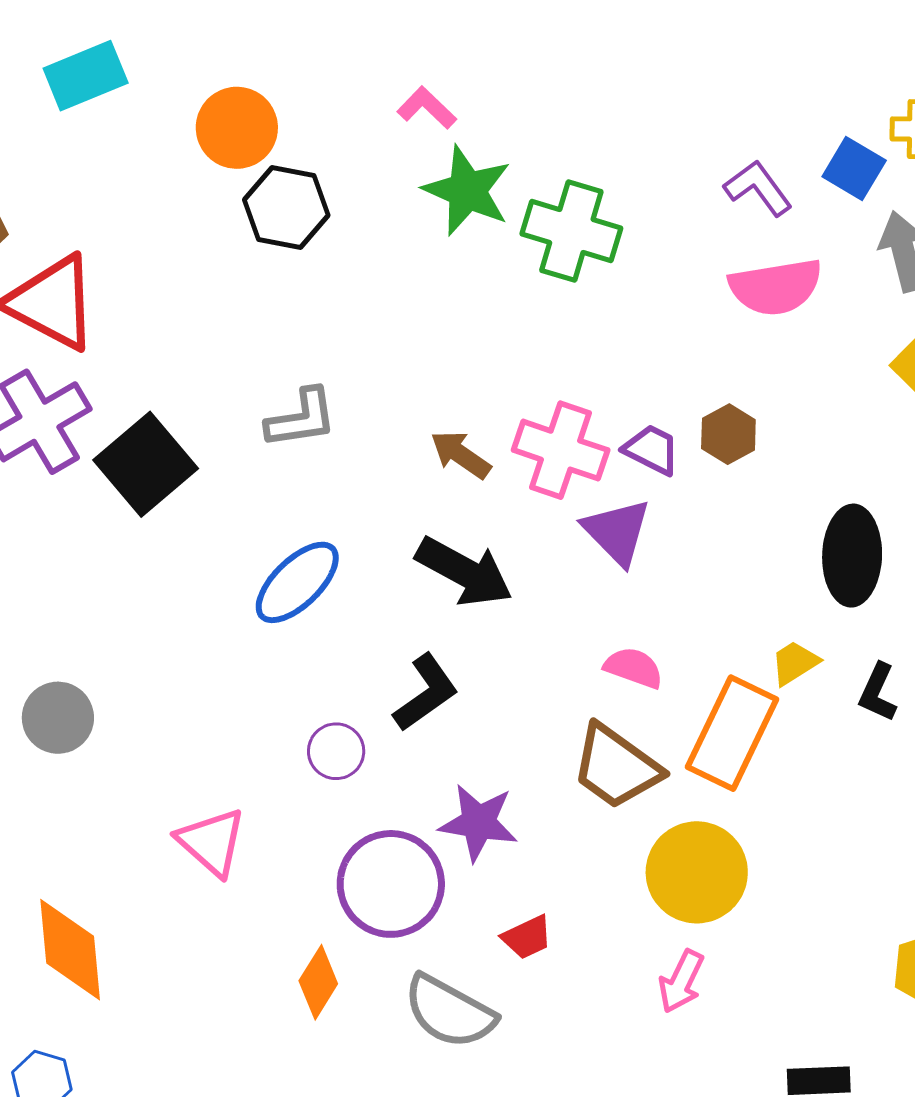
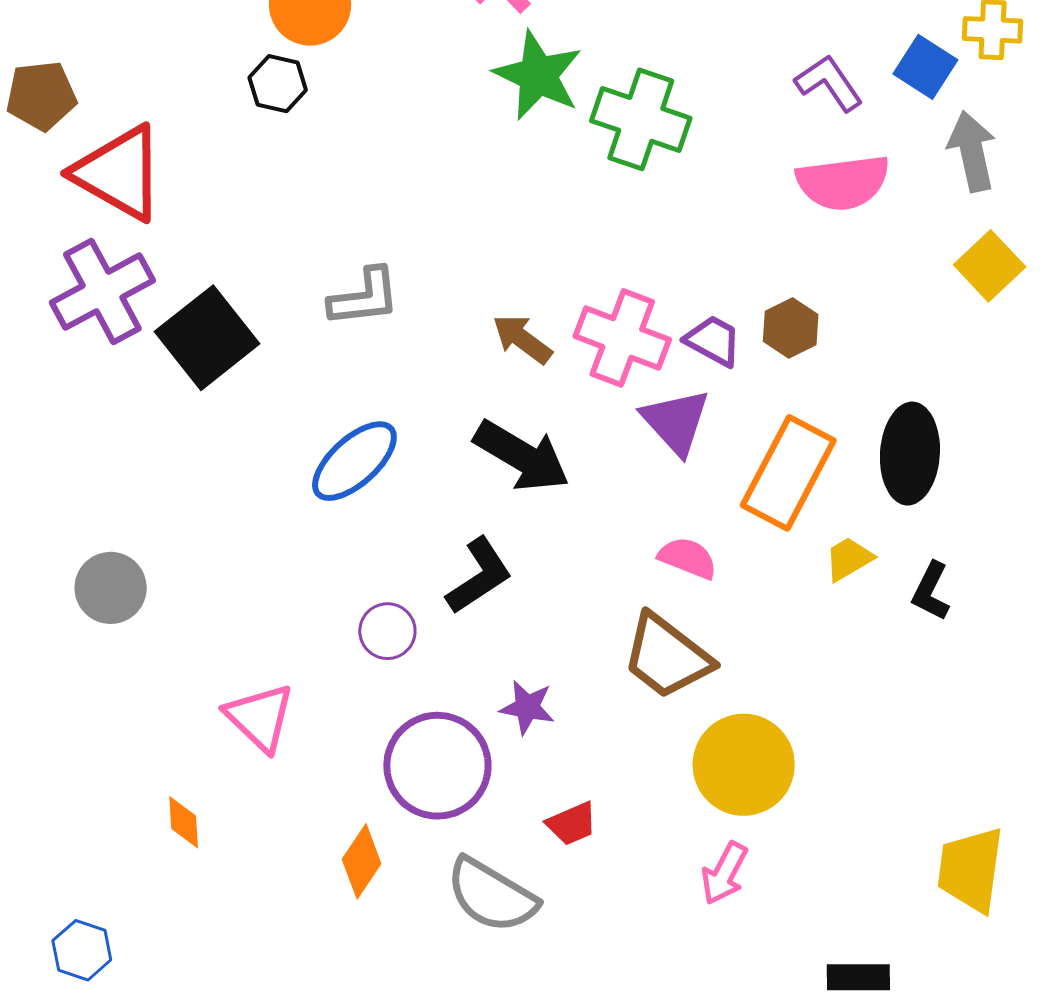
black hexagon: (286, 208) -> (278, 84), moved, size x0.7
orange rectangle: (732, 733) -> (788, 473), moved
purple star: (478, 823) -> (527, 707), size x0.7
orange diamond: (70, 950) -> (184, 822), moved, size x0.5

